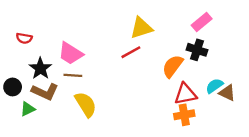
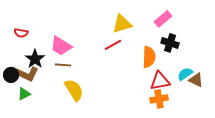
pink rectangle: (202, 22) -> (163, 19), moved
orange semicircle: (173, 66) -> (149, 57), turned 145
brown L-shape: (45, 92) -> (27, 74), moved

